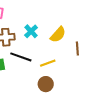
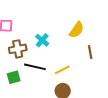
yellow semicircle: (58, 35) -> (77, 30), moved

